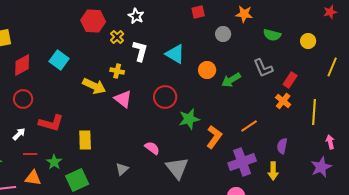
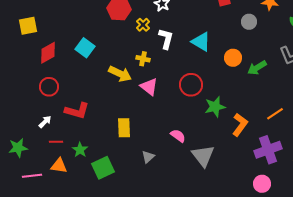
yellow rectangle: (85, 140) -> (124, 128), moved

